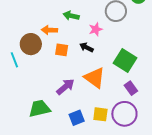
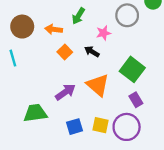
green arrow: (71, 16) -> (78, 16), turned -77
brown circle: (31, 44) -> (22, 27), moved
orange square: (62, 50) -> (65, 52), turned 32

